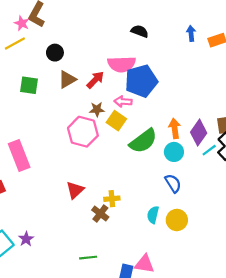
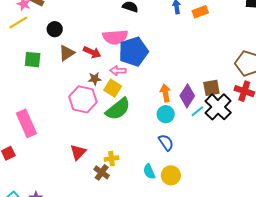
red arrow: (95, 80) -> (92, 52), turned 72
green semicircle: (143, 141) -> (118, 109), moved
cyan semicircle: (153, 215) -> (149, 172), turned -35

